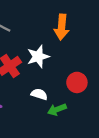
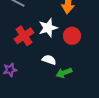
red circle: (77, 82) -> (72, 36), moved

